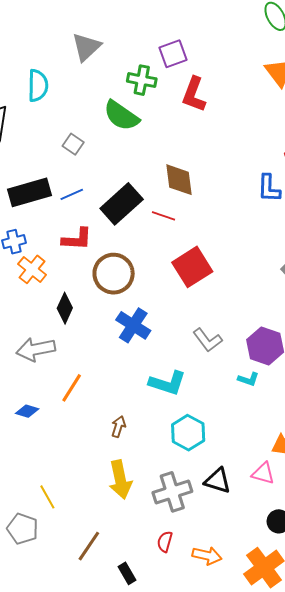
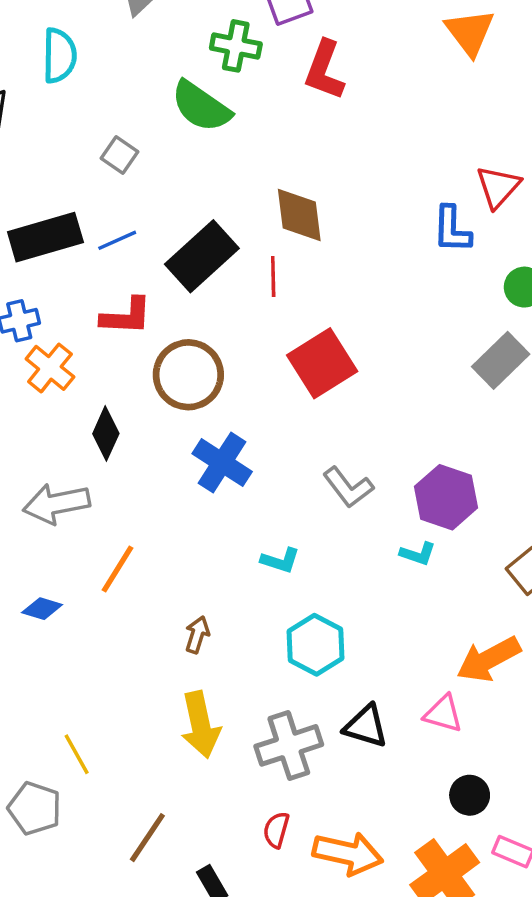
red line: (164, 216) -> (273, 277), turned 70
cyan L-shape: (167, 383) -> (280, 560), size x0.6
orange arrow: (207, 556) -> (348, 854), size x1.4

